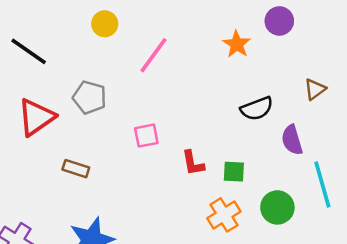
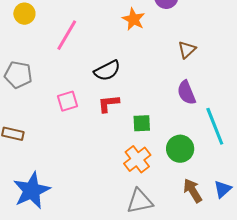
brown triangle: (315, 89) -> (187, 50), moved
black semicircle: (257, 109) -> (107, 71), moved
red L-shape: (193, 163) -> (109, 104), moved, turned 100

